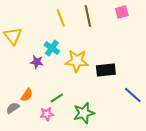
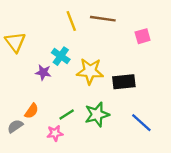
pink square: (122, 12) -> (143, 36), moved
brown line: (88, 16) -> (103, 19), turned -70
blue line: (133, 95) -> (141, 123), moved
green star: (84, 113) -> (97, 114), moved

